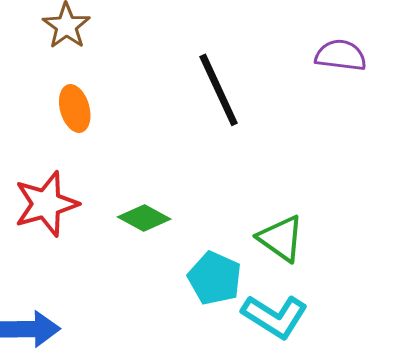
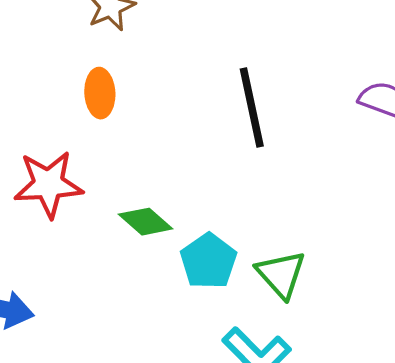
cyan pentagon: (215, 278) -> (209, 261), moved

